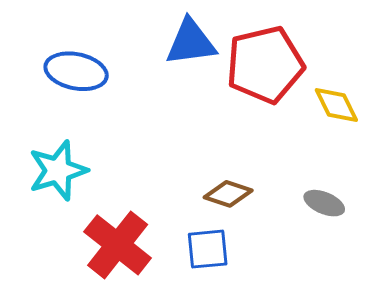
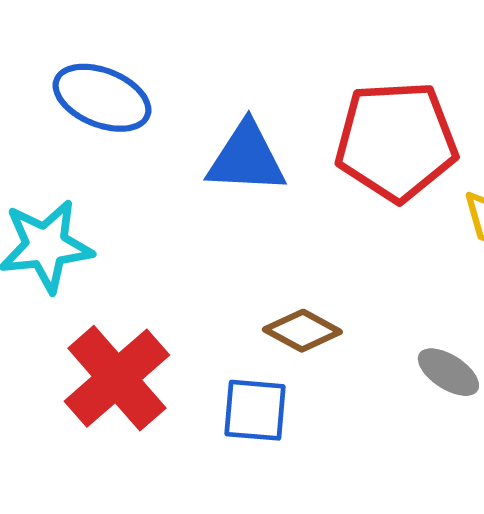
blue triangle: (191, 42) -> (246, 158), moved

